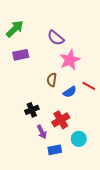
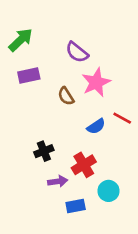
brown semicircle: (52, 80) -> (66, 96), moved, turned -40
purple arrow: (42, 132) -> (58, 181), turned -72

